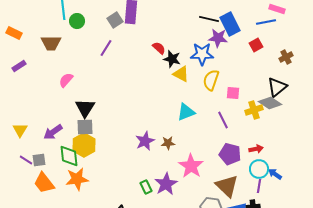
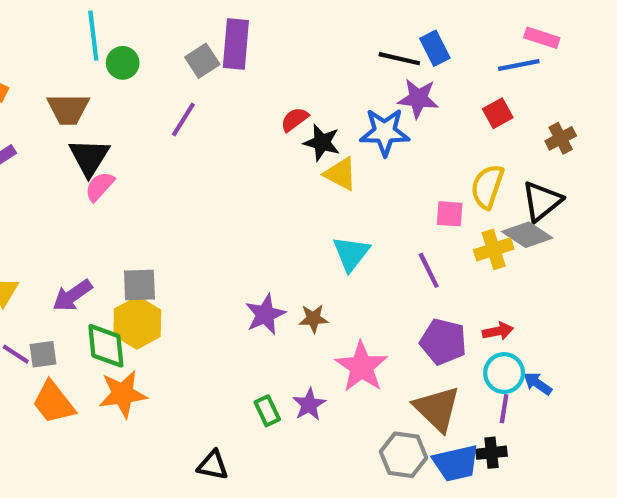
blue rectangle: (230, 24) -> (435, 48), moved, size x0.7
red semicircle: (159, 48) -> (295, 119), turned -80
yellow semicircle: (211, 80) -> (487, 187), moved
black triangle: (85, 108) -> (89, 157), moved
cyan triangle: (186, 112) -> (351, 254), turned -30
purple star: (166, 184) -> (309, 404), size x0.7

